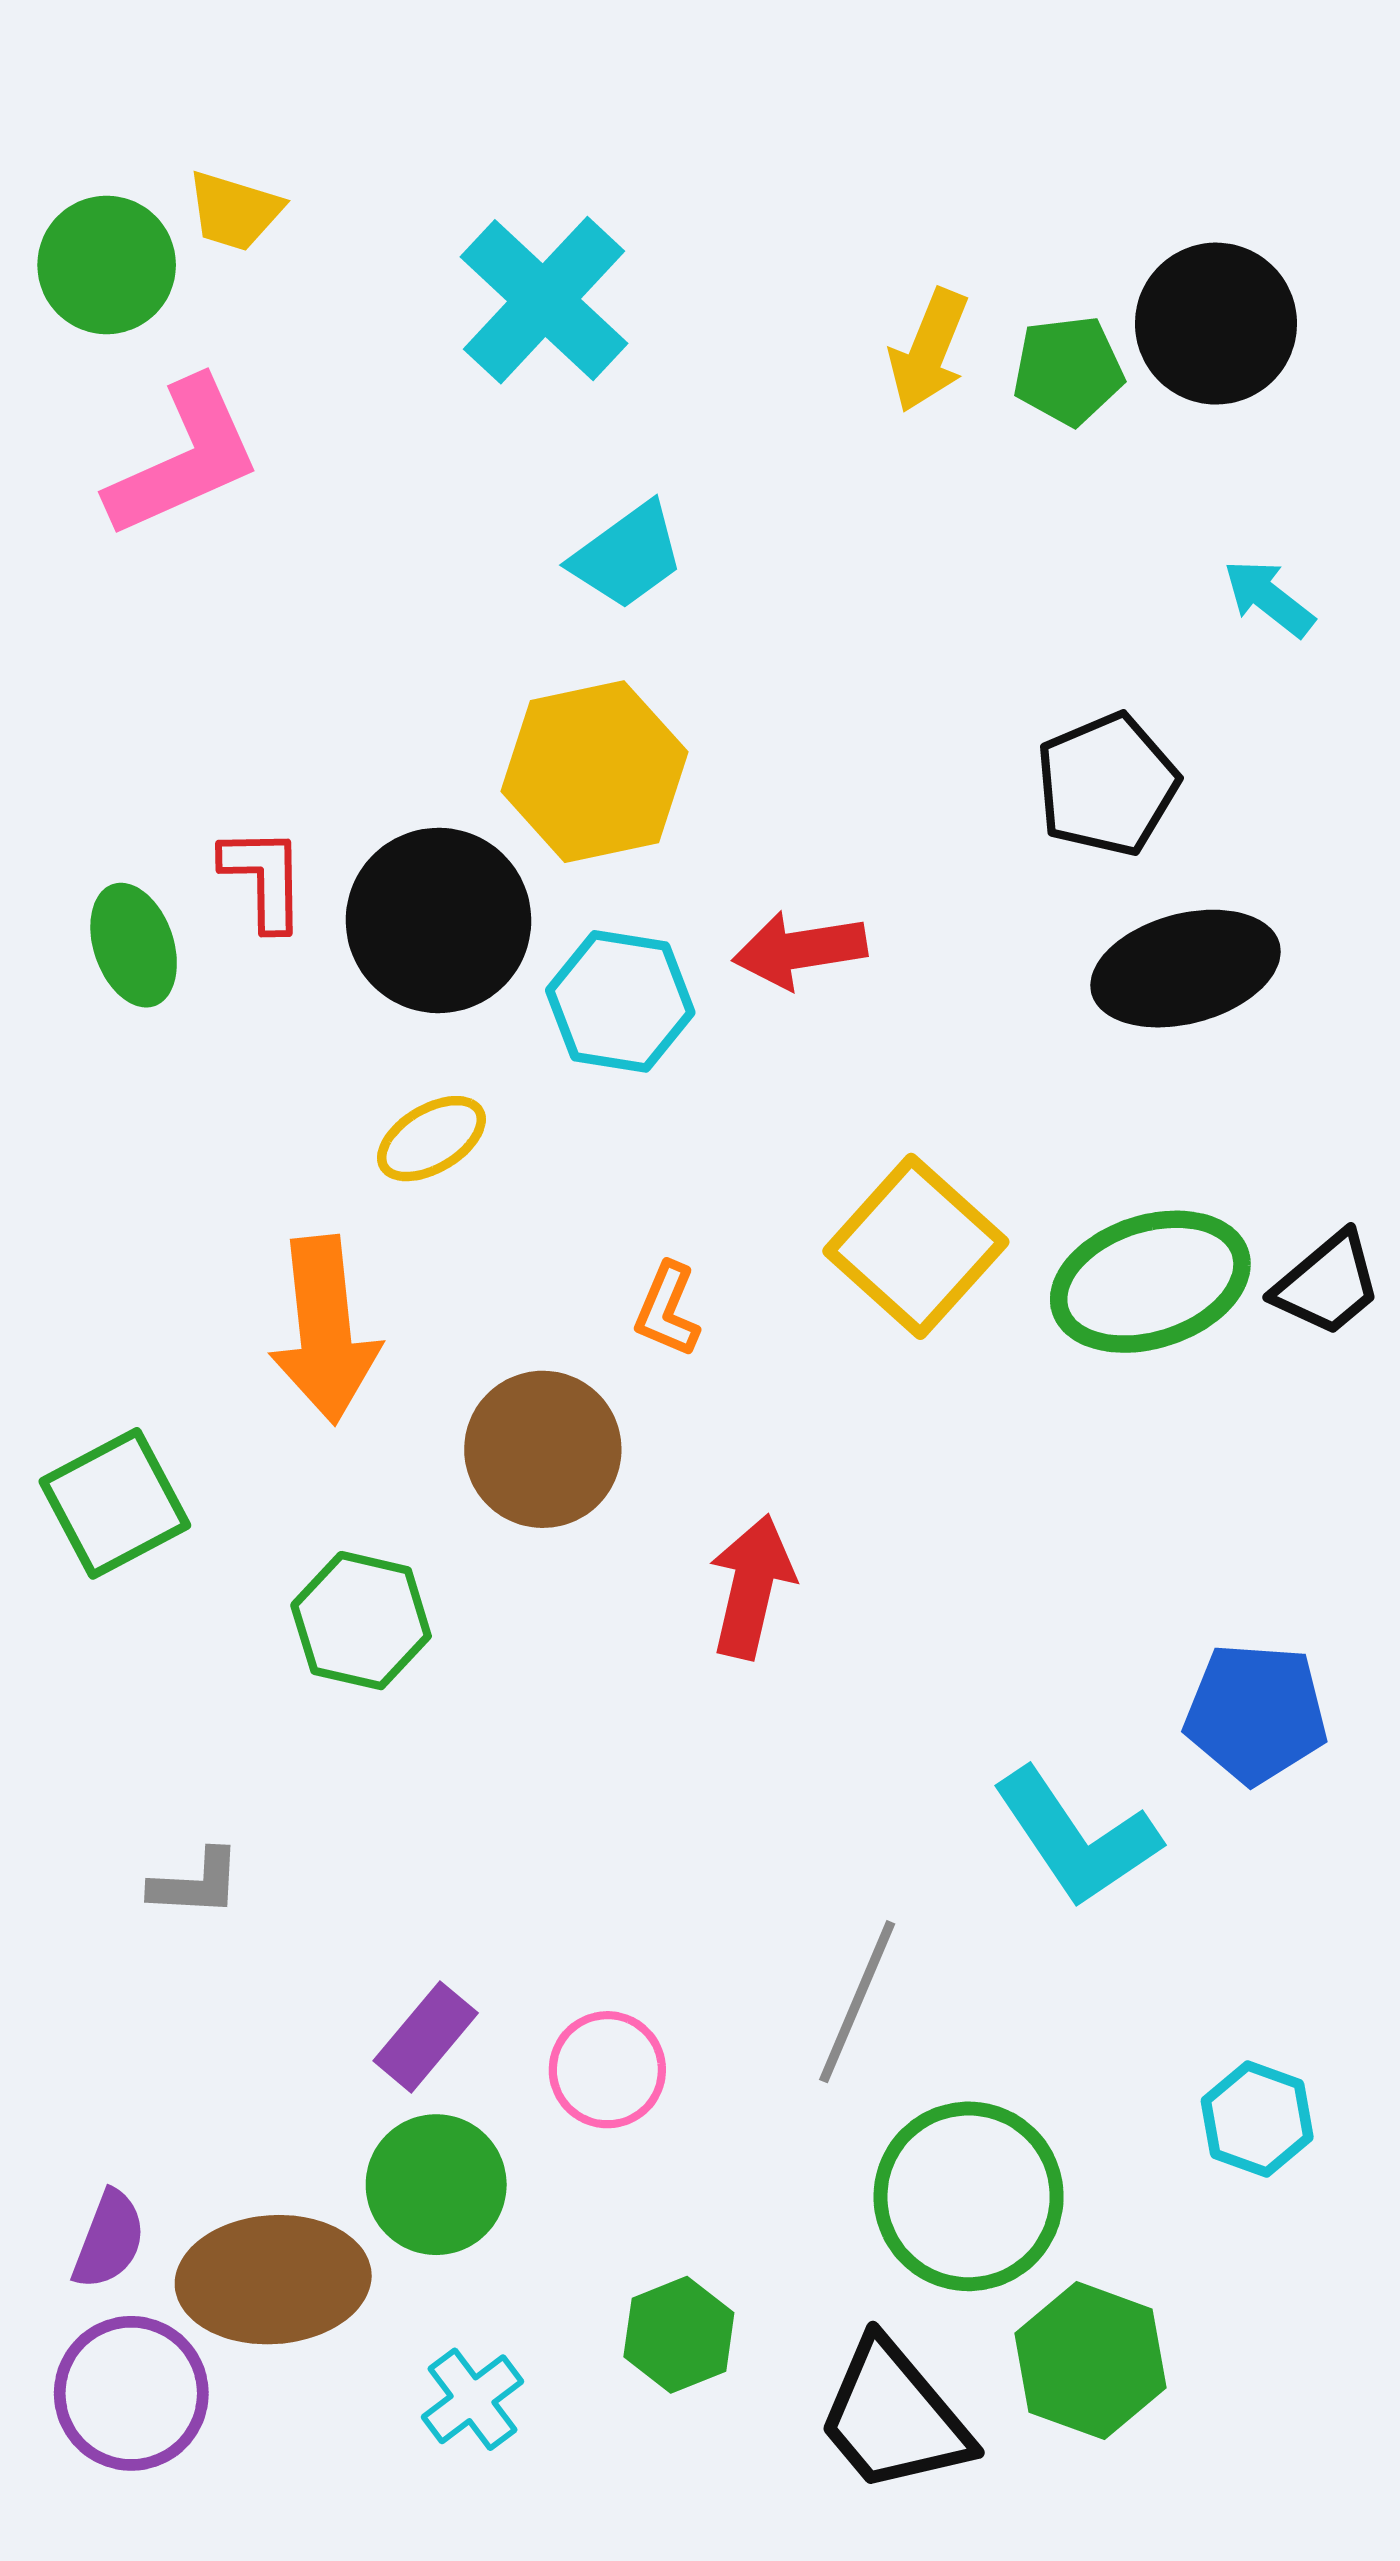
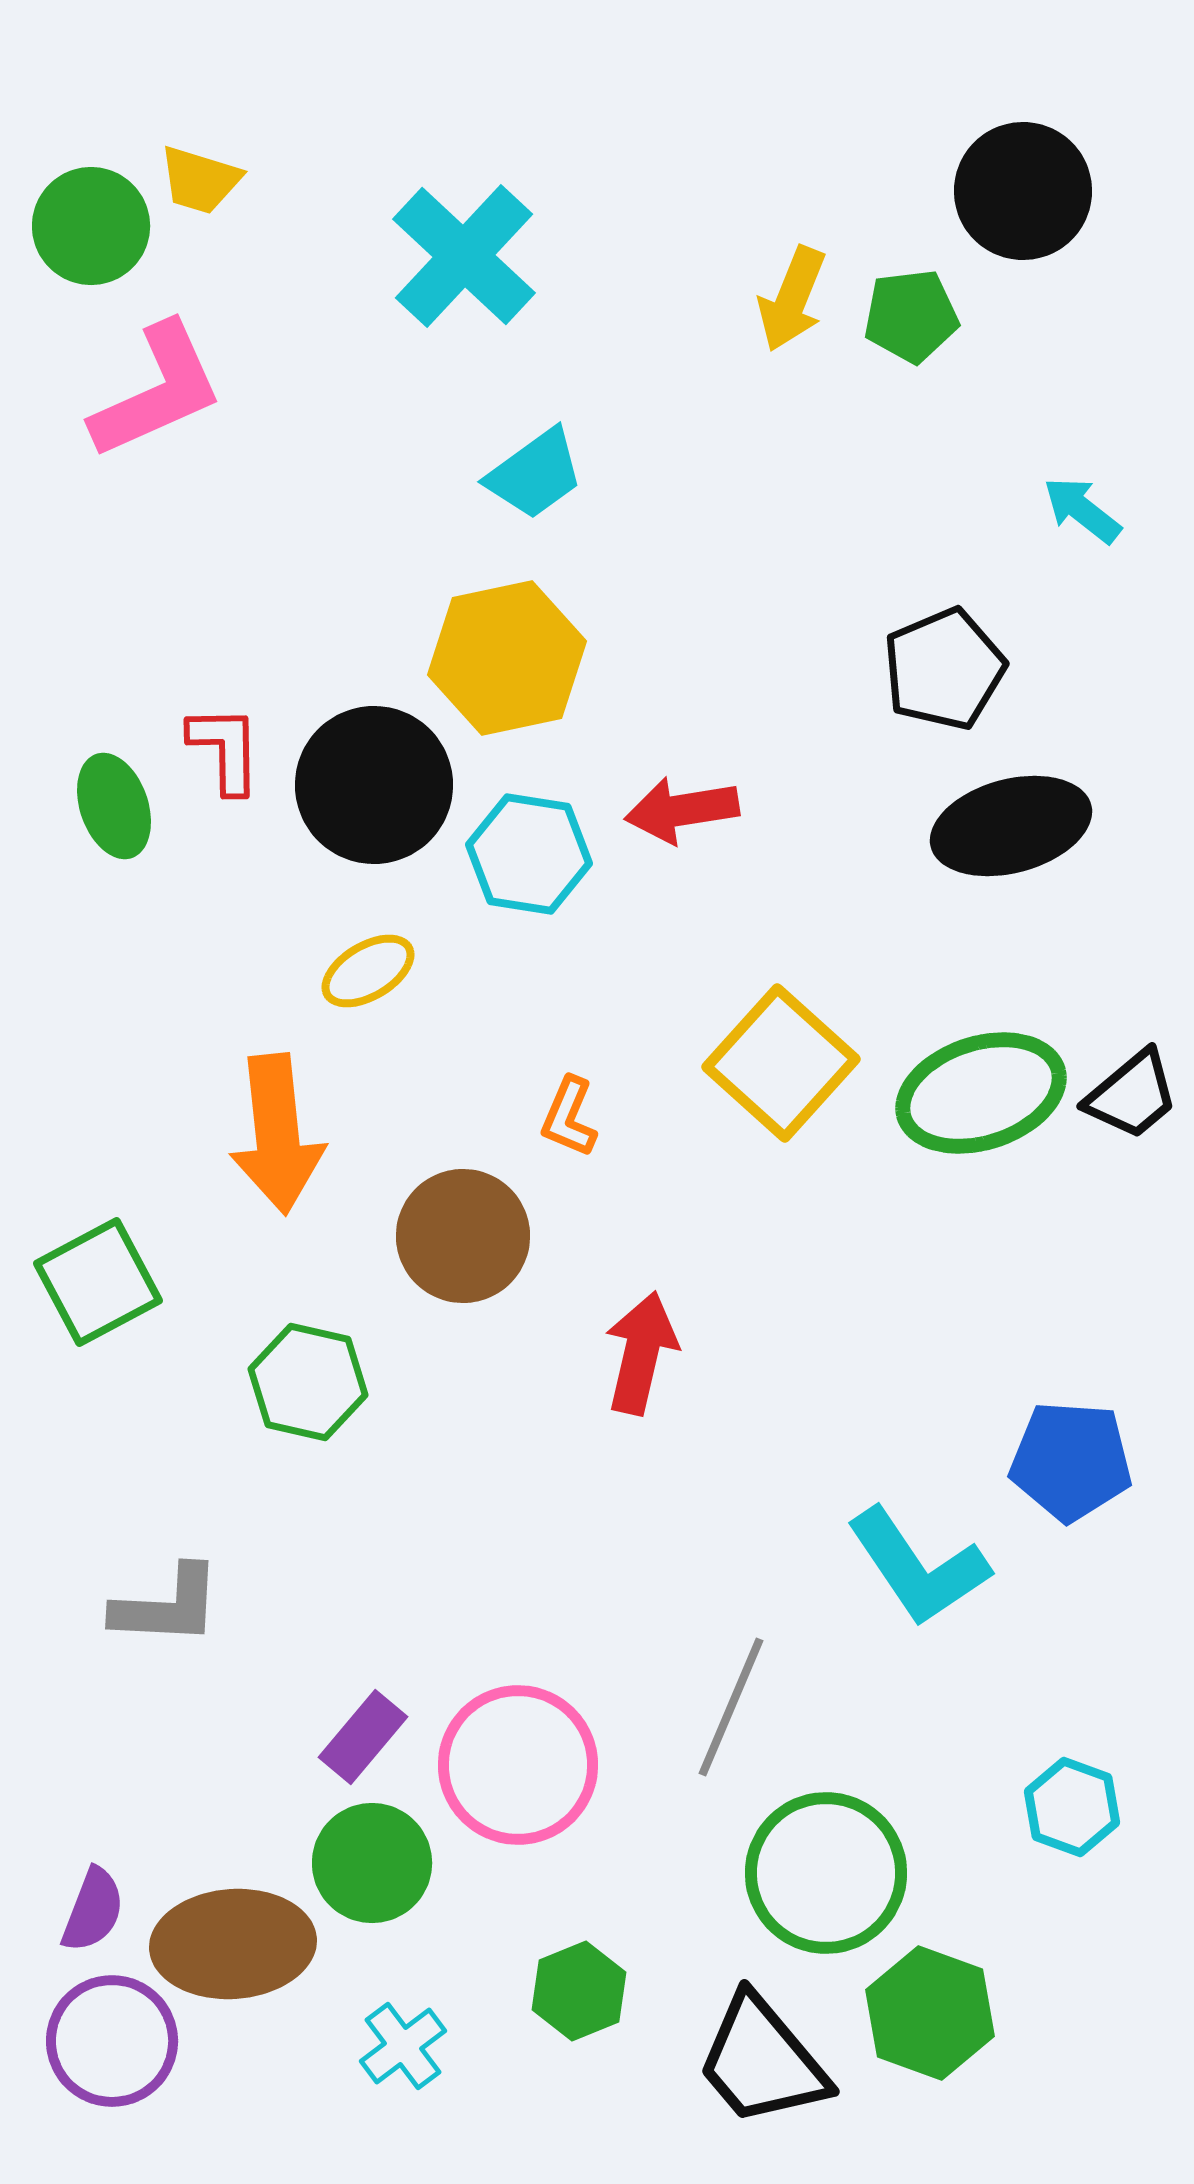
black circle: (1216, 324) -> (1023, 191), moved
gray L-shape: (196, 1883) -> (167, 1606), size x1.4
pink circle: (607, 2070) -> (518, 1765), size x1.6

